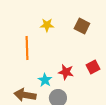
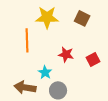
yellow star: (47, 25) -> (47, 17), size x1.6
red star: (66, 72) -> (66, 54), moved

